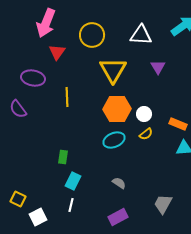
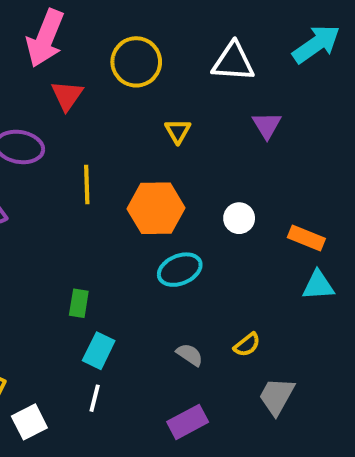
yellow triangle: (113, 70) -> (178, 131), size x0.5
orange hexagon: (117, 109) -> (156, 208), moved
yellow semicircle: (146, 134) -> (247, 345), moved

